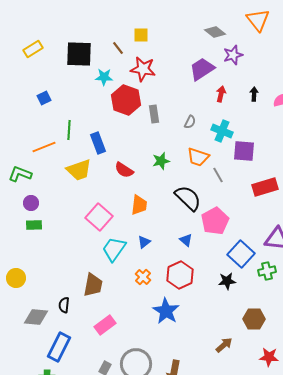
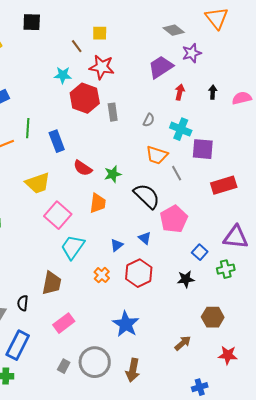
black square: (79, 54) -> (32, 22), moved, size x0.7
green star: (161, 161) -> (113, 174), moved
yellow trapezoid: (79, 170) -> (38, 183), moved
blue triangle: (144, 242) -> (117, 245), moved
blue square: (241, 254) -> (200, 252), size x0.6
blue star: (166, 311) -> (126, 324), moved

